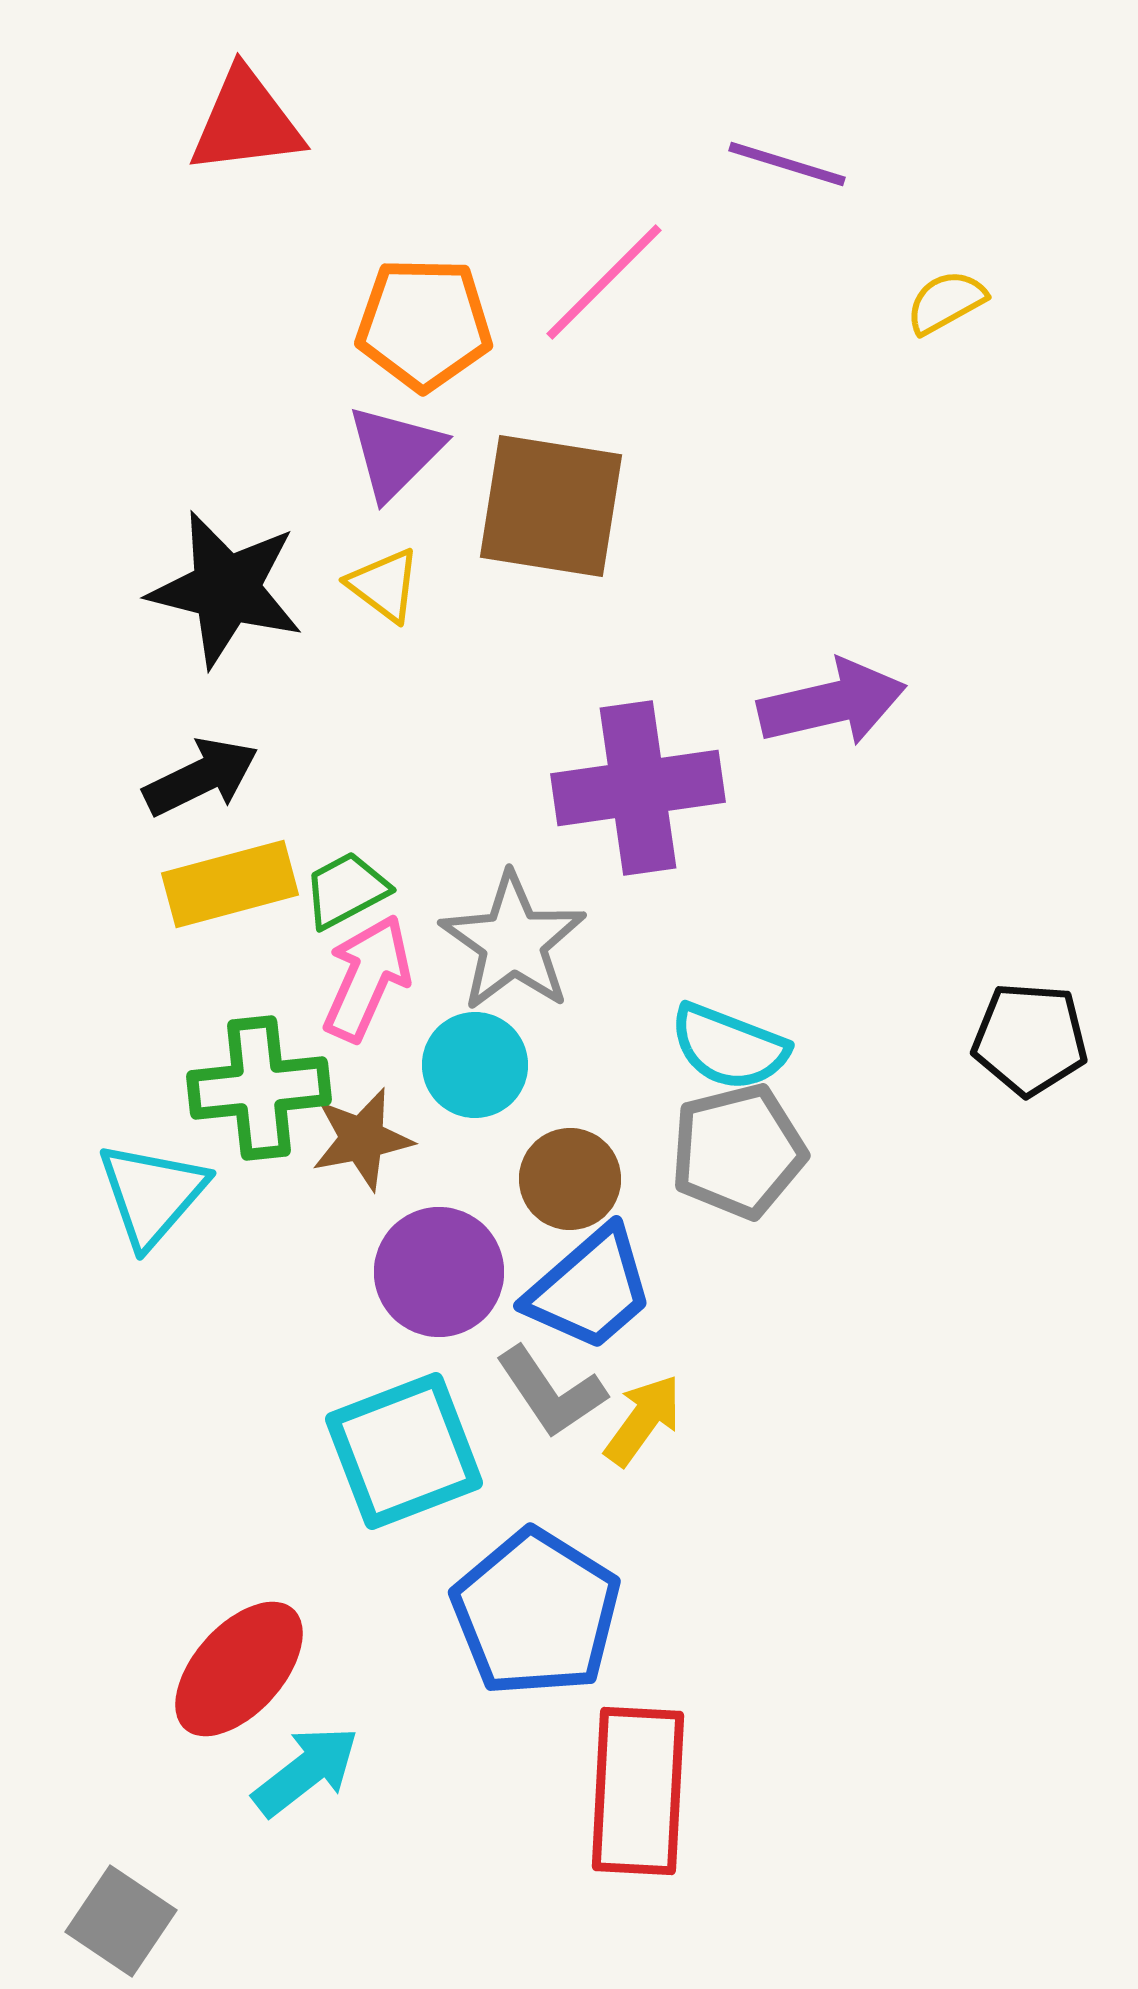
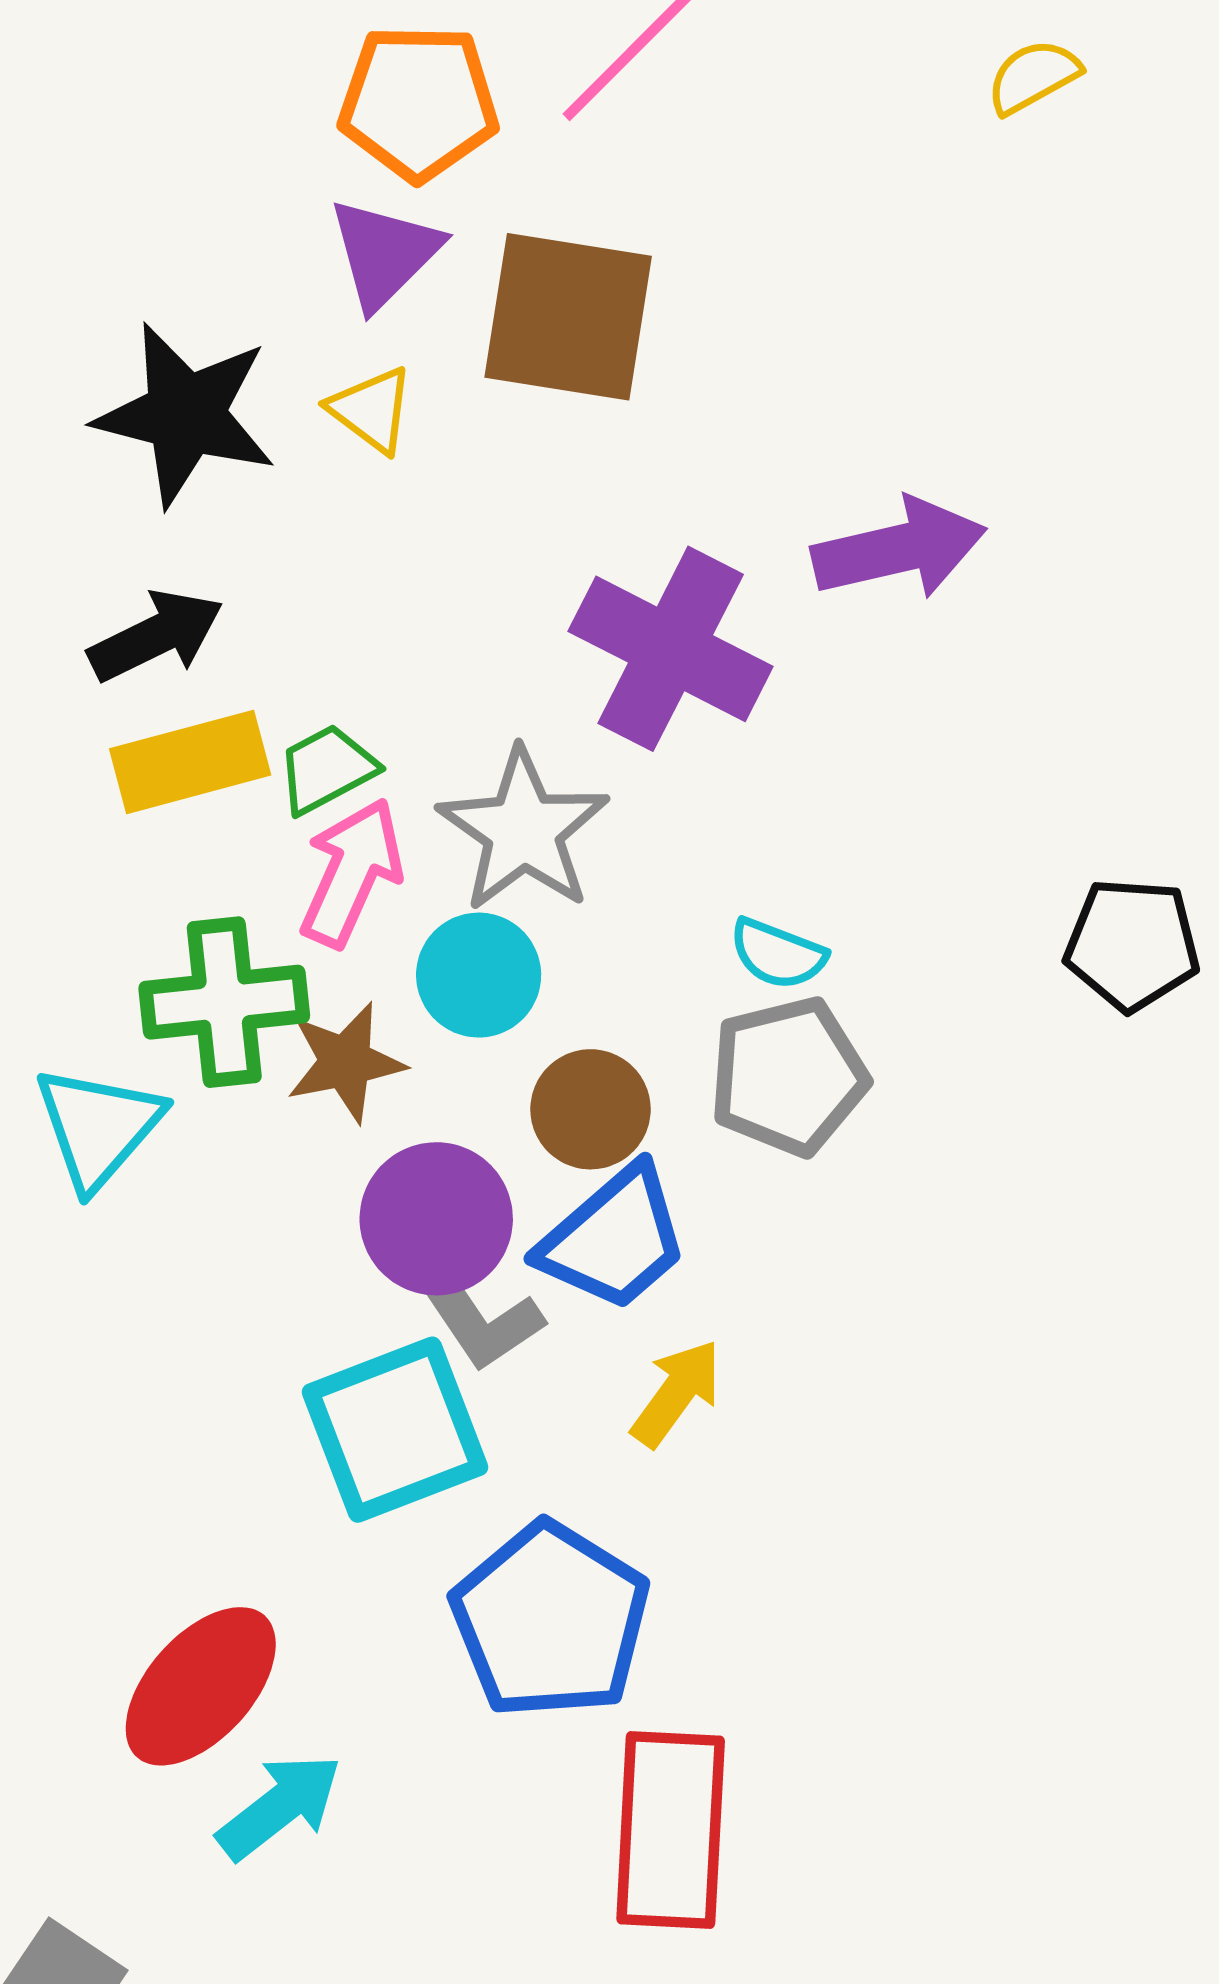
purple cross: (638, 788) -> (671, 649), turned 35
cyan semicircle: (729, 1047) -> (778, 954), size x0.7
gray L-shape: (551, 1392) -> (479, 1318), moved

